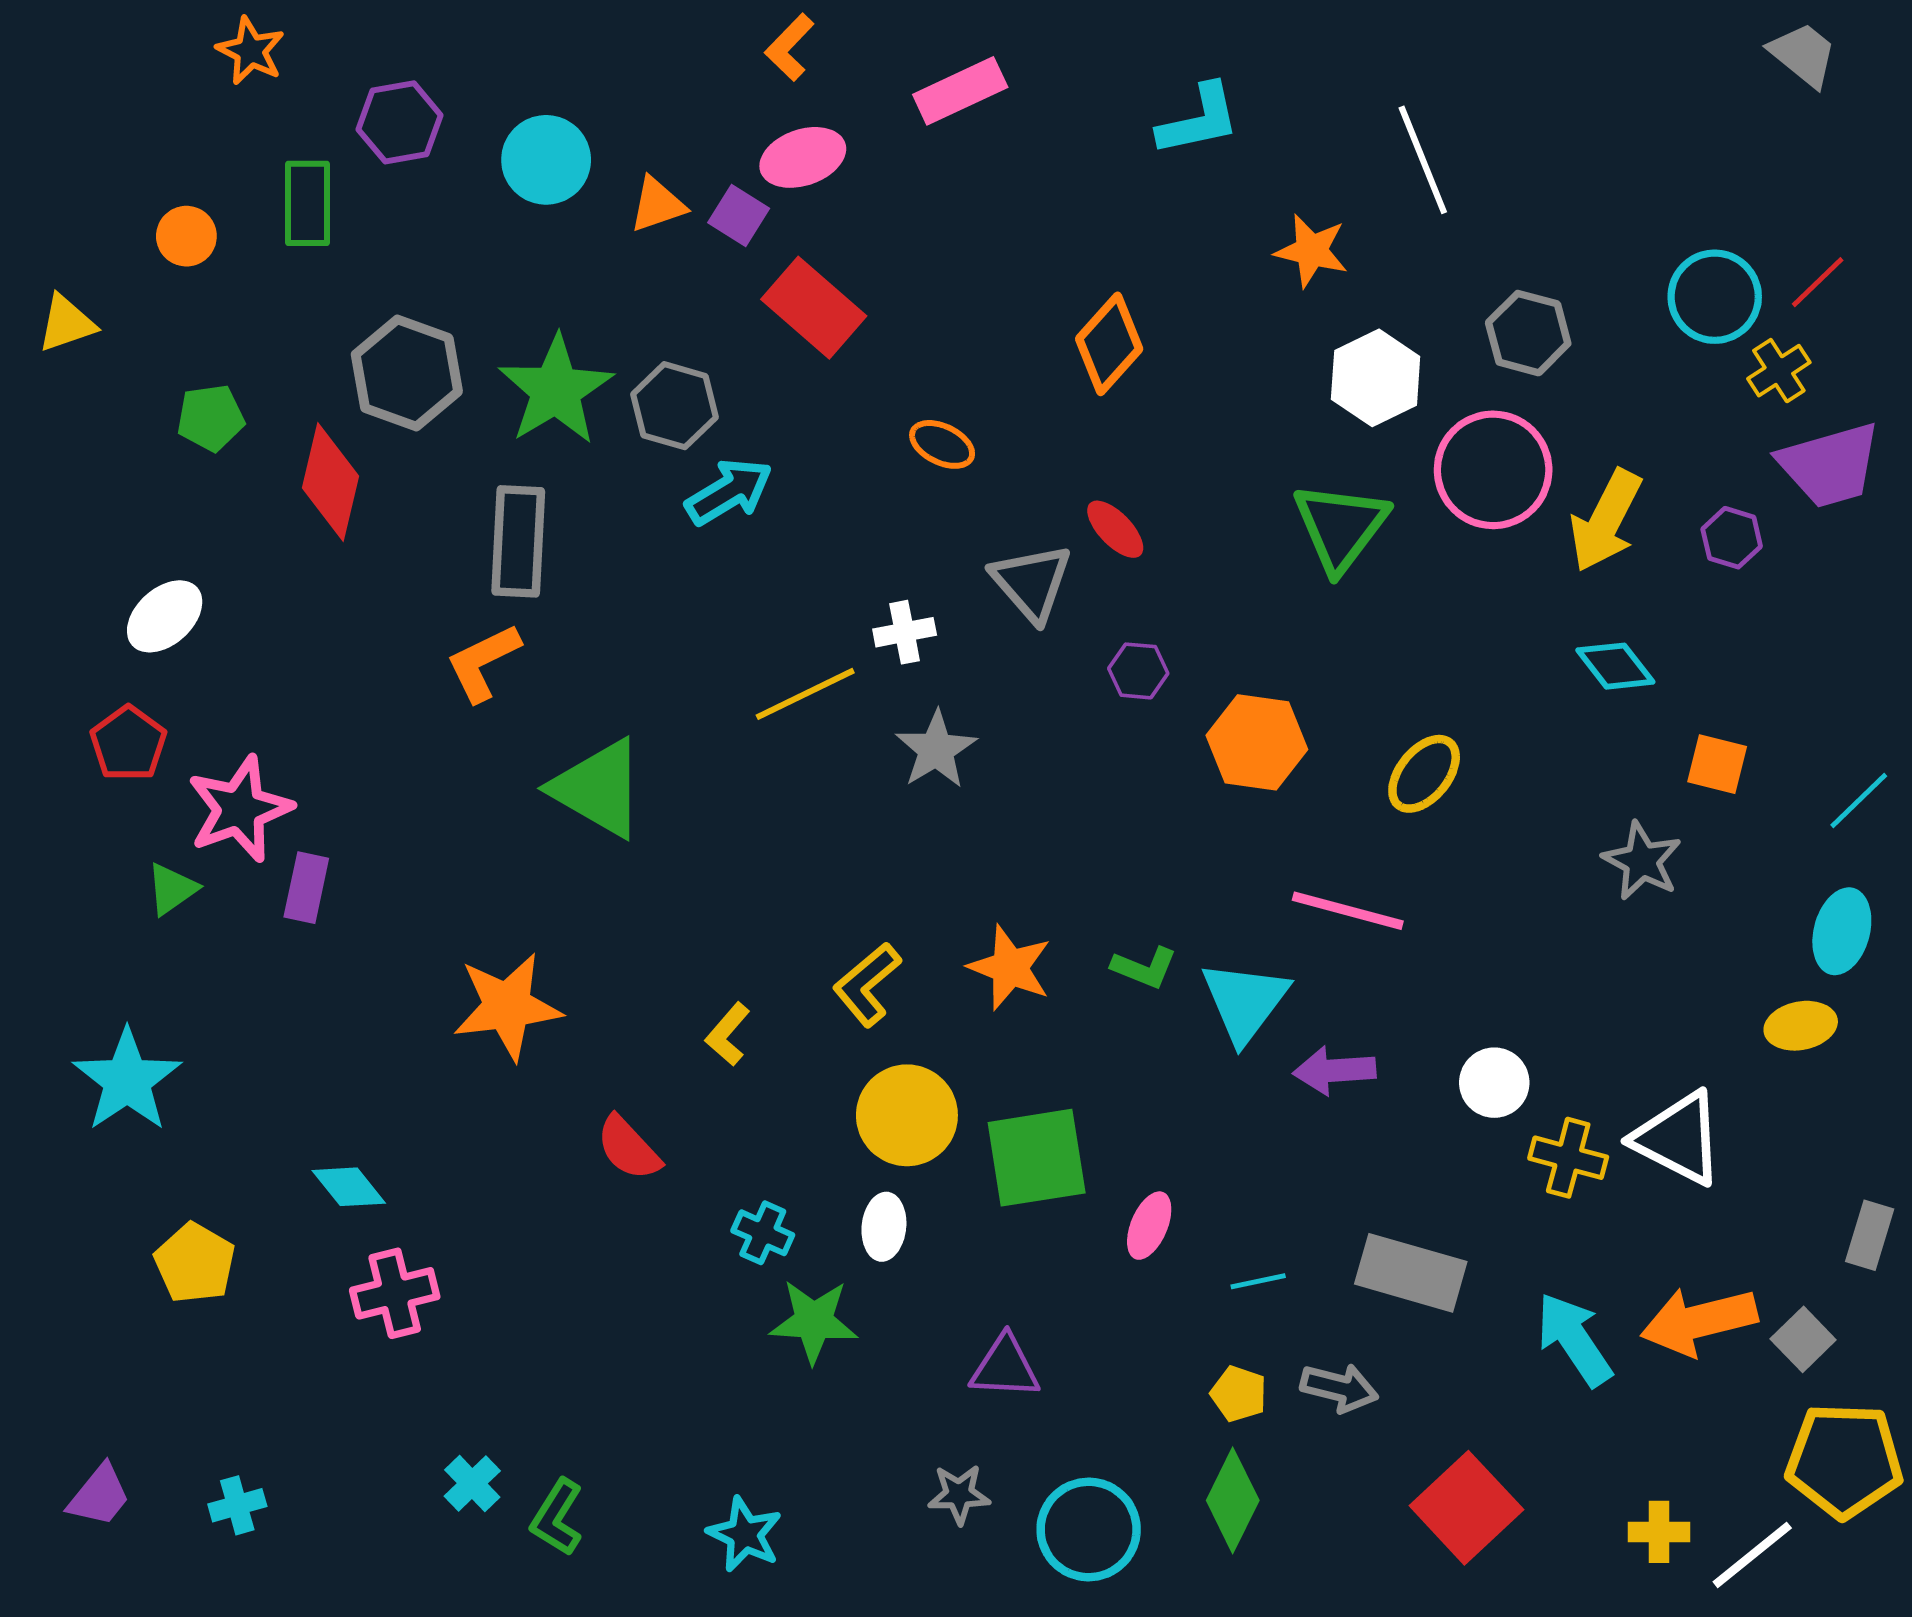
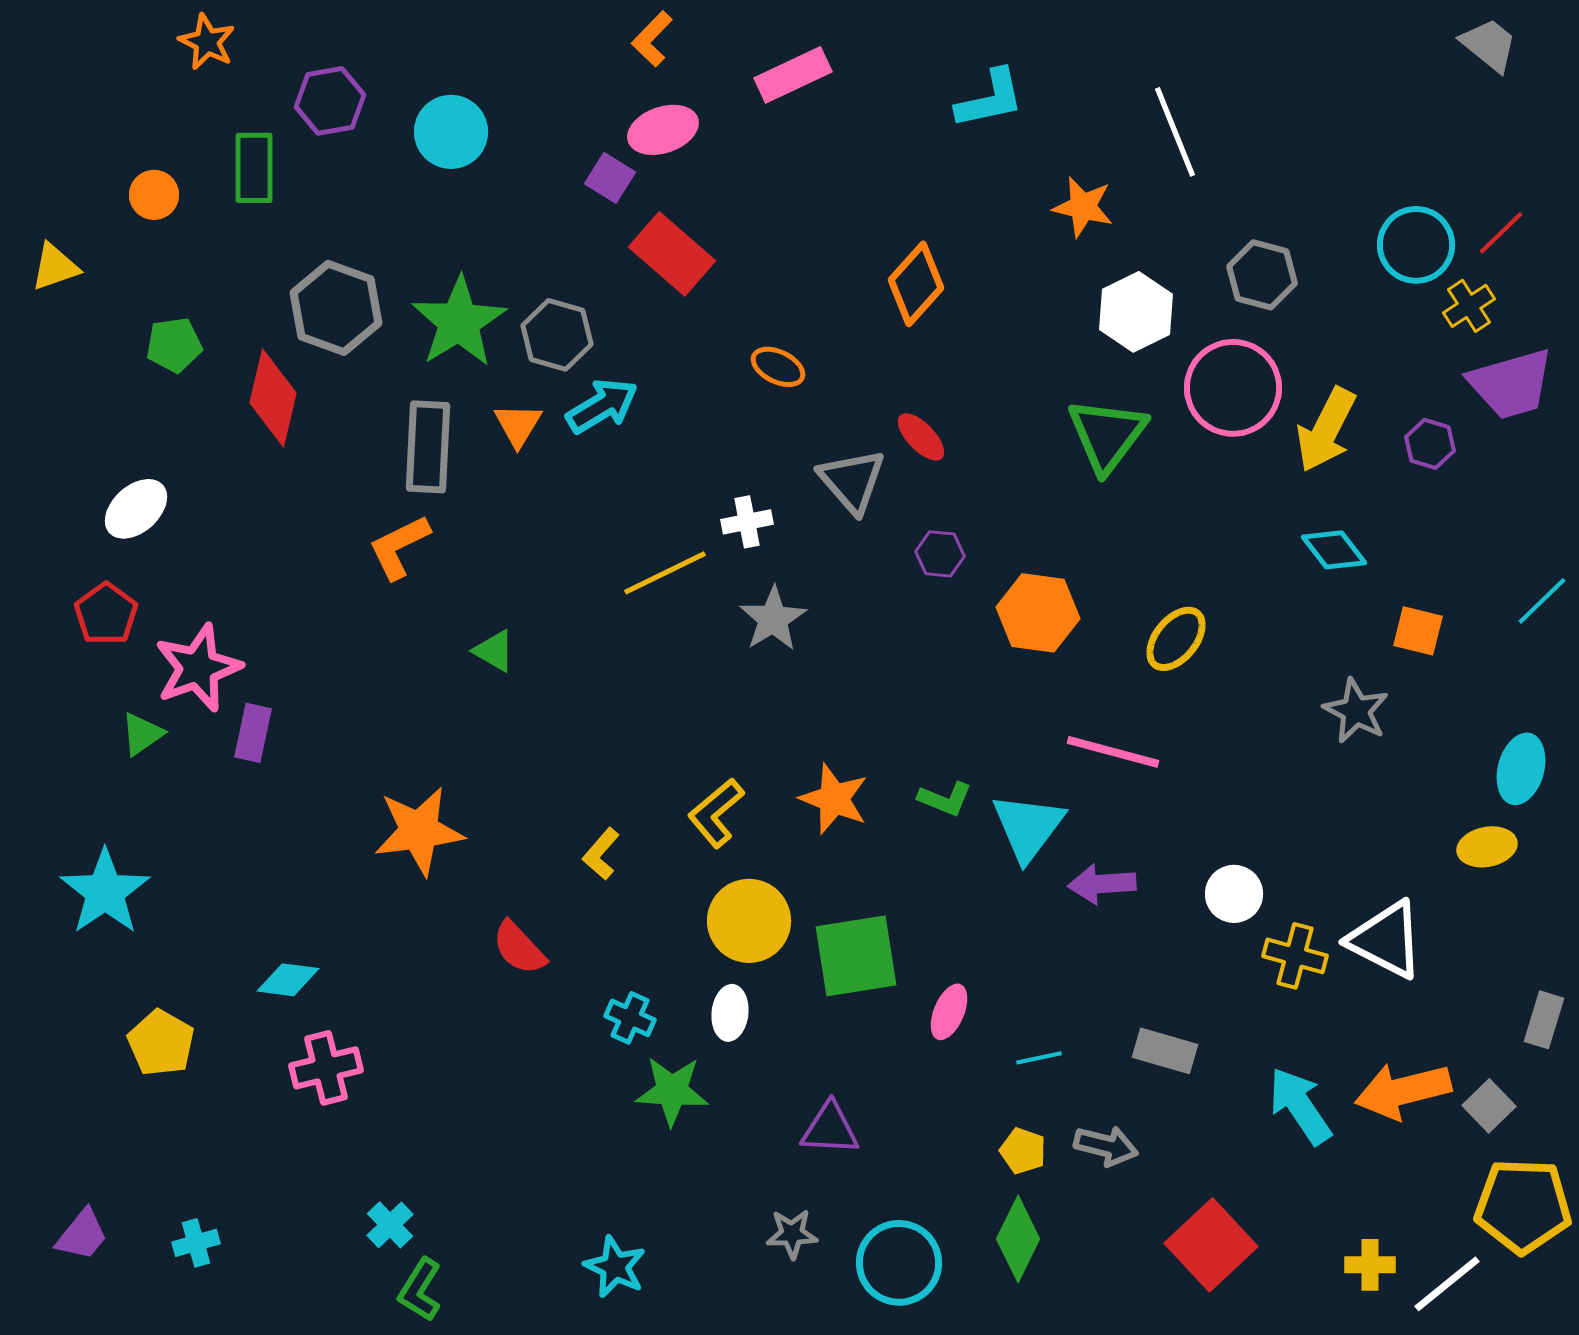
orange triangle: (657, 205) -> (518, 425), moved, turned -40
green triangle: (598, 788) -> (494, 651), size x0.5
cyan line: (1859, 800) -> (1542, 601), moved
cyan diamond: (349, 1187) -> (288, 980), turned -44
gray rectangle: (1411, 1273) -> (1165, 1051), size x0.7
green L-shape: (557, 1517) -> (420, 1290), moved

